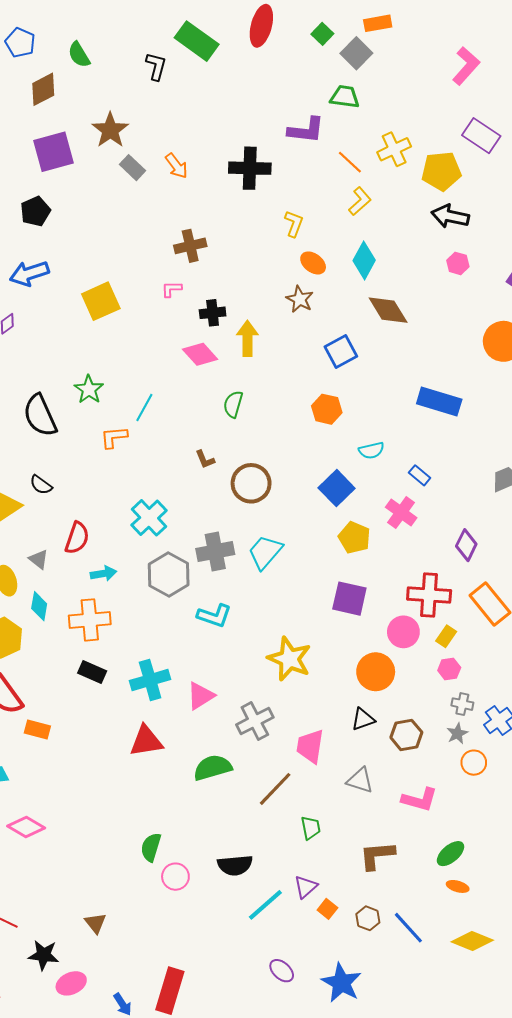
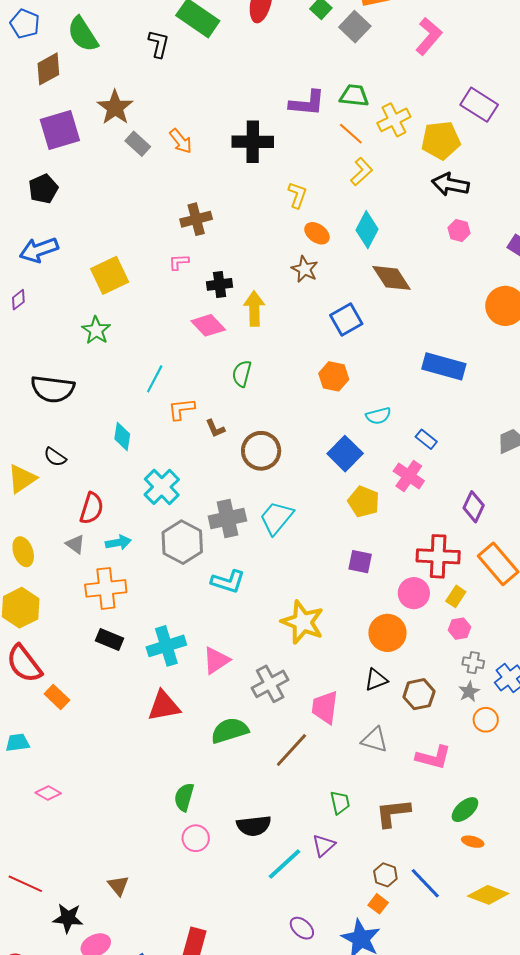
green semicircle: (79, 55) -> (83, 34), size x1.4
pink L-shape: (466, 66) -> (429, 36), moved
green trapezoid: (345, 97) -> (354, 96), moved
green star: (89, 389) -> (96, 330), moved
black semicircle: (40, 415) -> (53, 389), turned -57
orange L-shape: (114, 437) -> (181, 409), moved
gray triangle: (39, 559) -> (75, 544), moved
purple square: (349, 599) -> (360, 562), size x0.7
cyan diamond: (39, 606) -> (122, 437), moved
orange rectangle: (37, 729) -> (57, 697), turned 30
pink diamond: (26, 827) -> (48, 793), size x0.7
green trapezoid: (311, 828) -> (340, 802), moved
green semicircle: (151, 847) -> (184, 797), moved
orange square: (327, 909) -> (378, 904), moved

